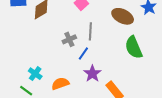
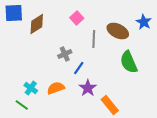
gray line: (90, 31) -> (94, 39), moved
orange semicircle: (60, 84) -> (56, 88), moved

